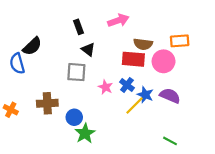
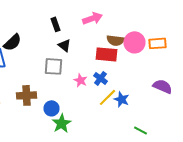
orange rectangle: (180, 41) -> (158, 43), moved
pink circle: (164, 61) -> (134, 42), moved
blue star: (145, 95) -> (122, 99), moved
purple semicircle: (170, 96) -> (162, 86), moved

